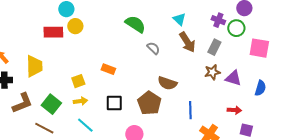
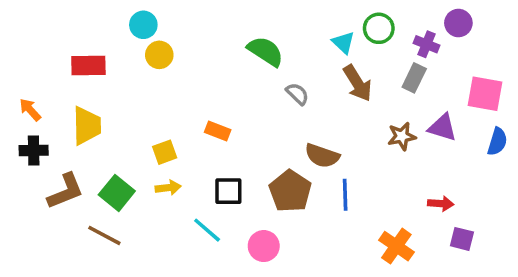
purple cross: (218, 20) -> (427, 44), moved
green circle: (236, 28) -> (379, 28), moved
red rectangle: (53, 32) -> (88, 65), moved
gray rectangle: (214, 47) -> (414, 78), moved
purple triangle: (233, 78) -> (442, 127), moved
blue semicircle: (260, 88) -> (497, 142), moved
blue line: (190, 110) -> (345, 195), moved
cyan line: (85, 125) -> (207, 230), moved

